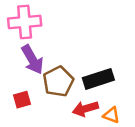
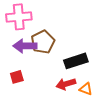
purple arrow: (32, 60) -> (25, 46), turned 120
brown pentagon: (58, 82) -> (43, 42), moved

